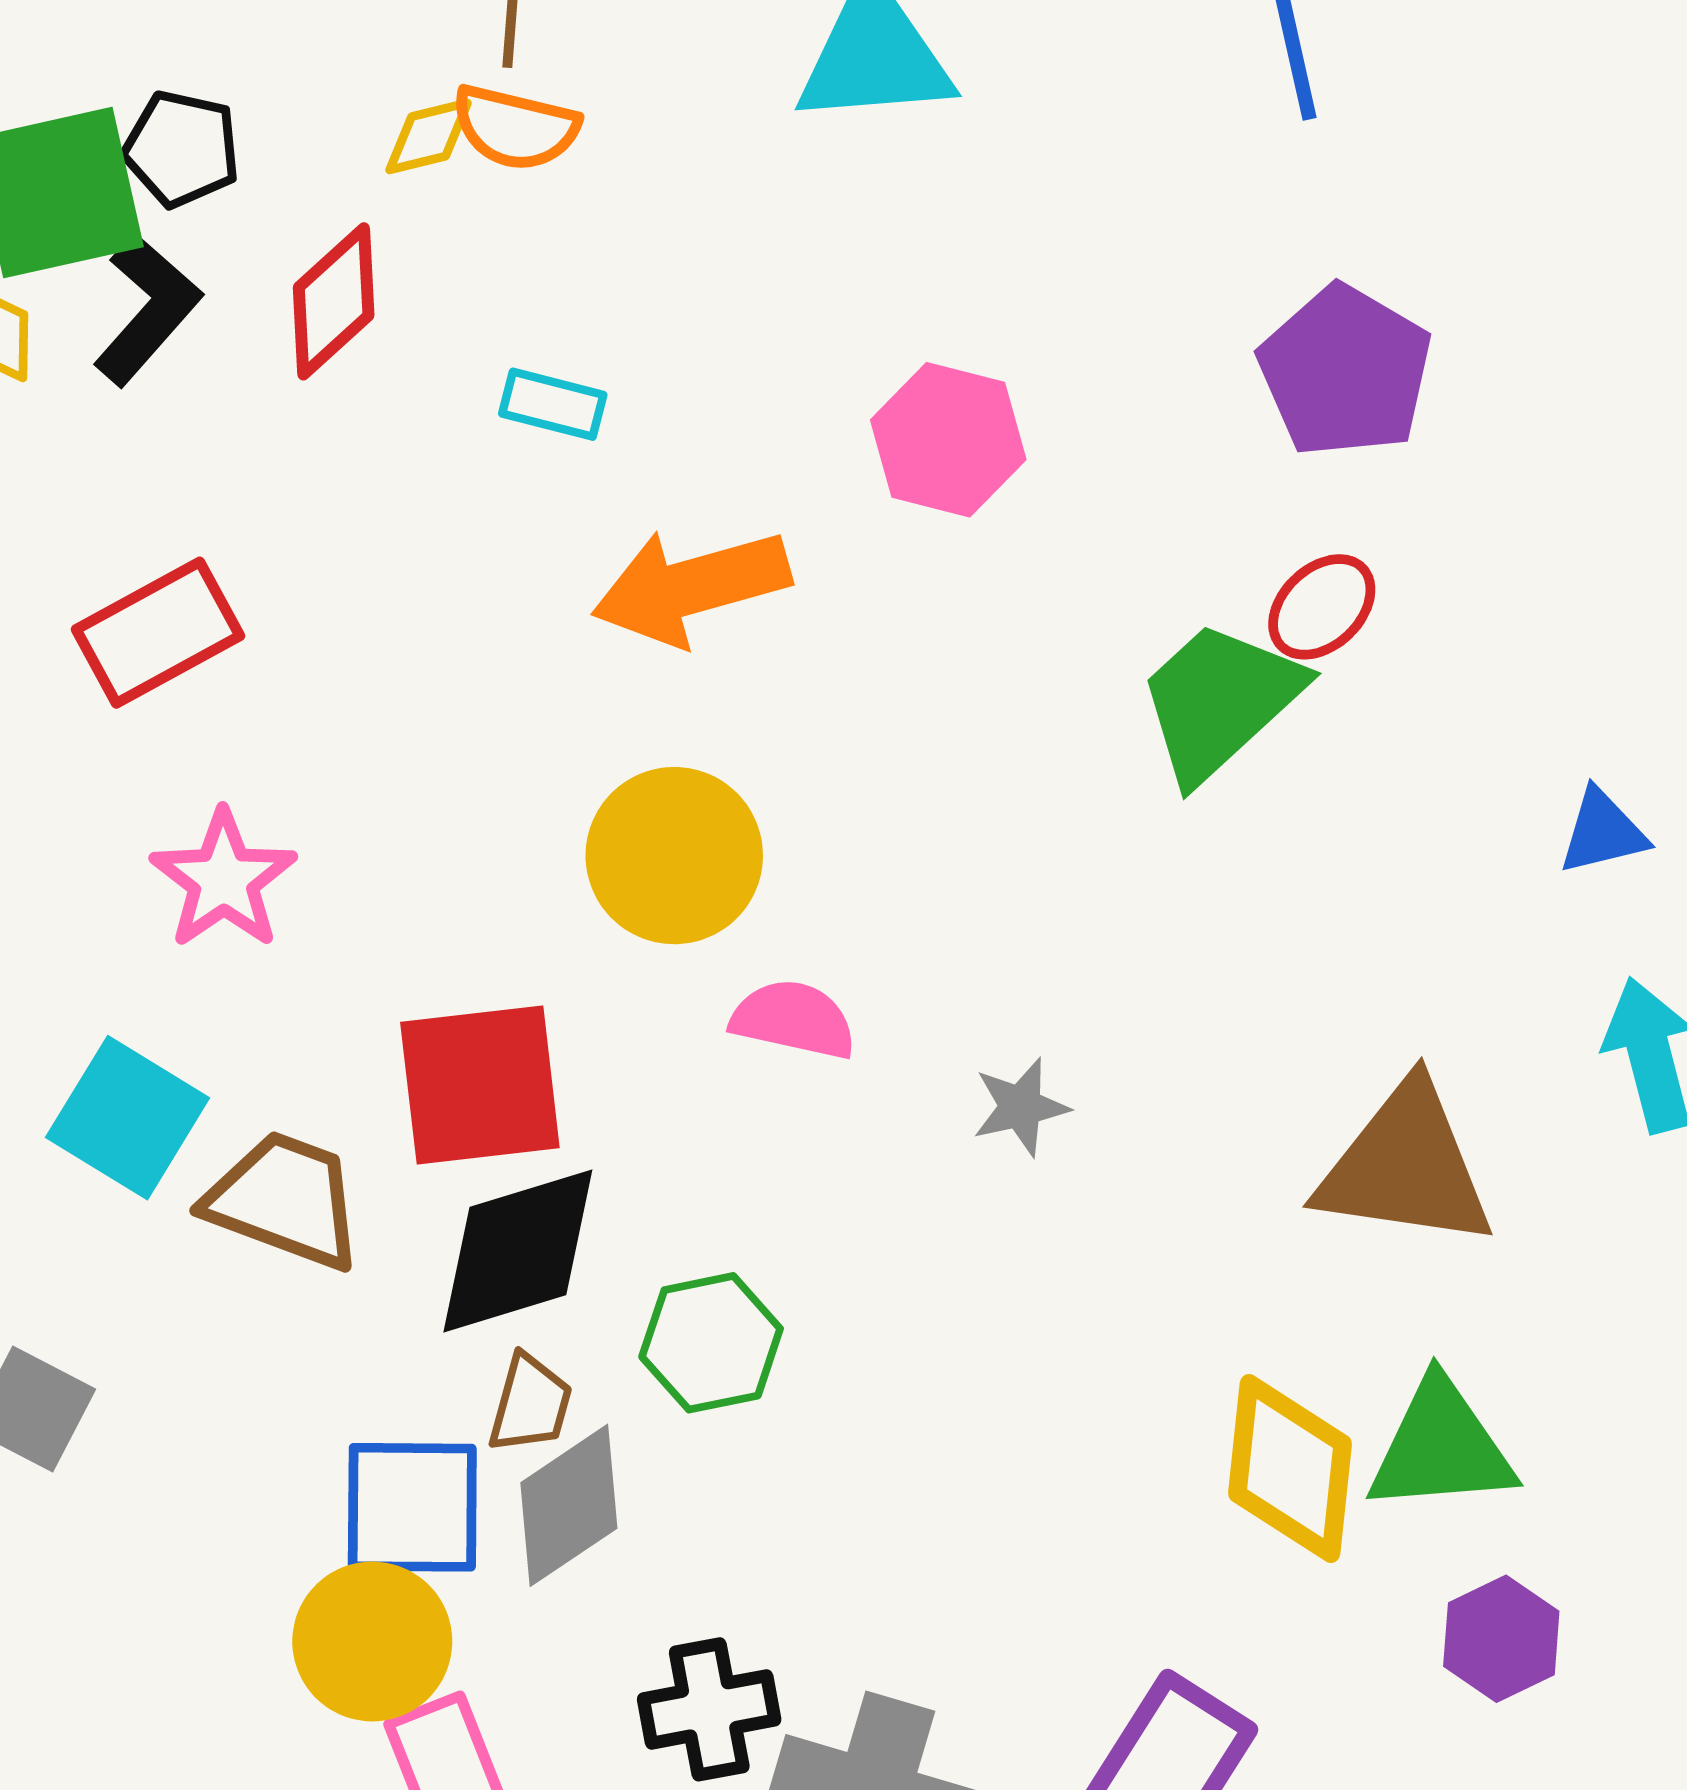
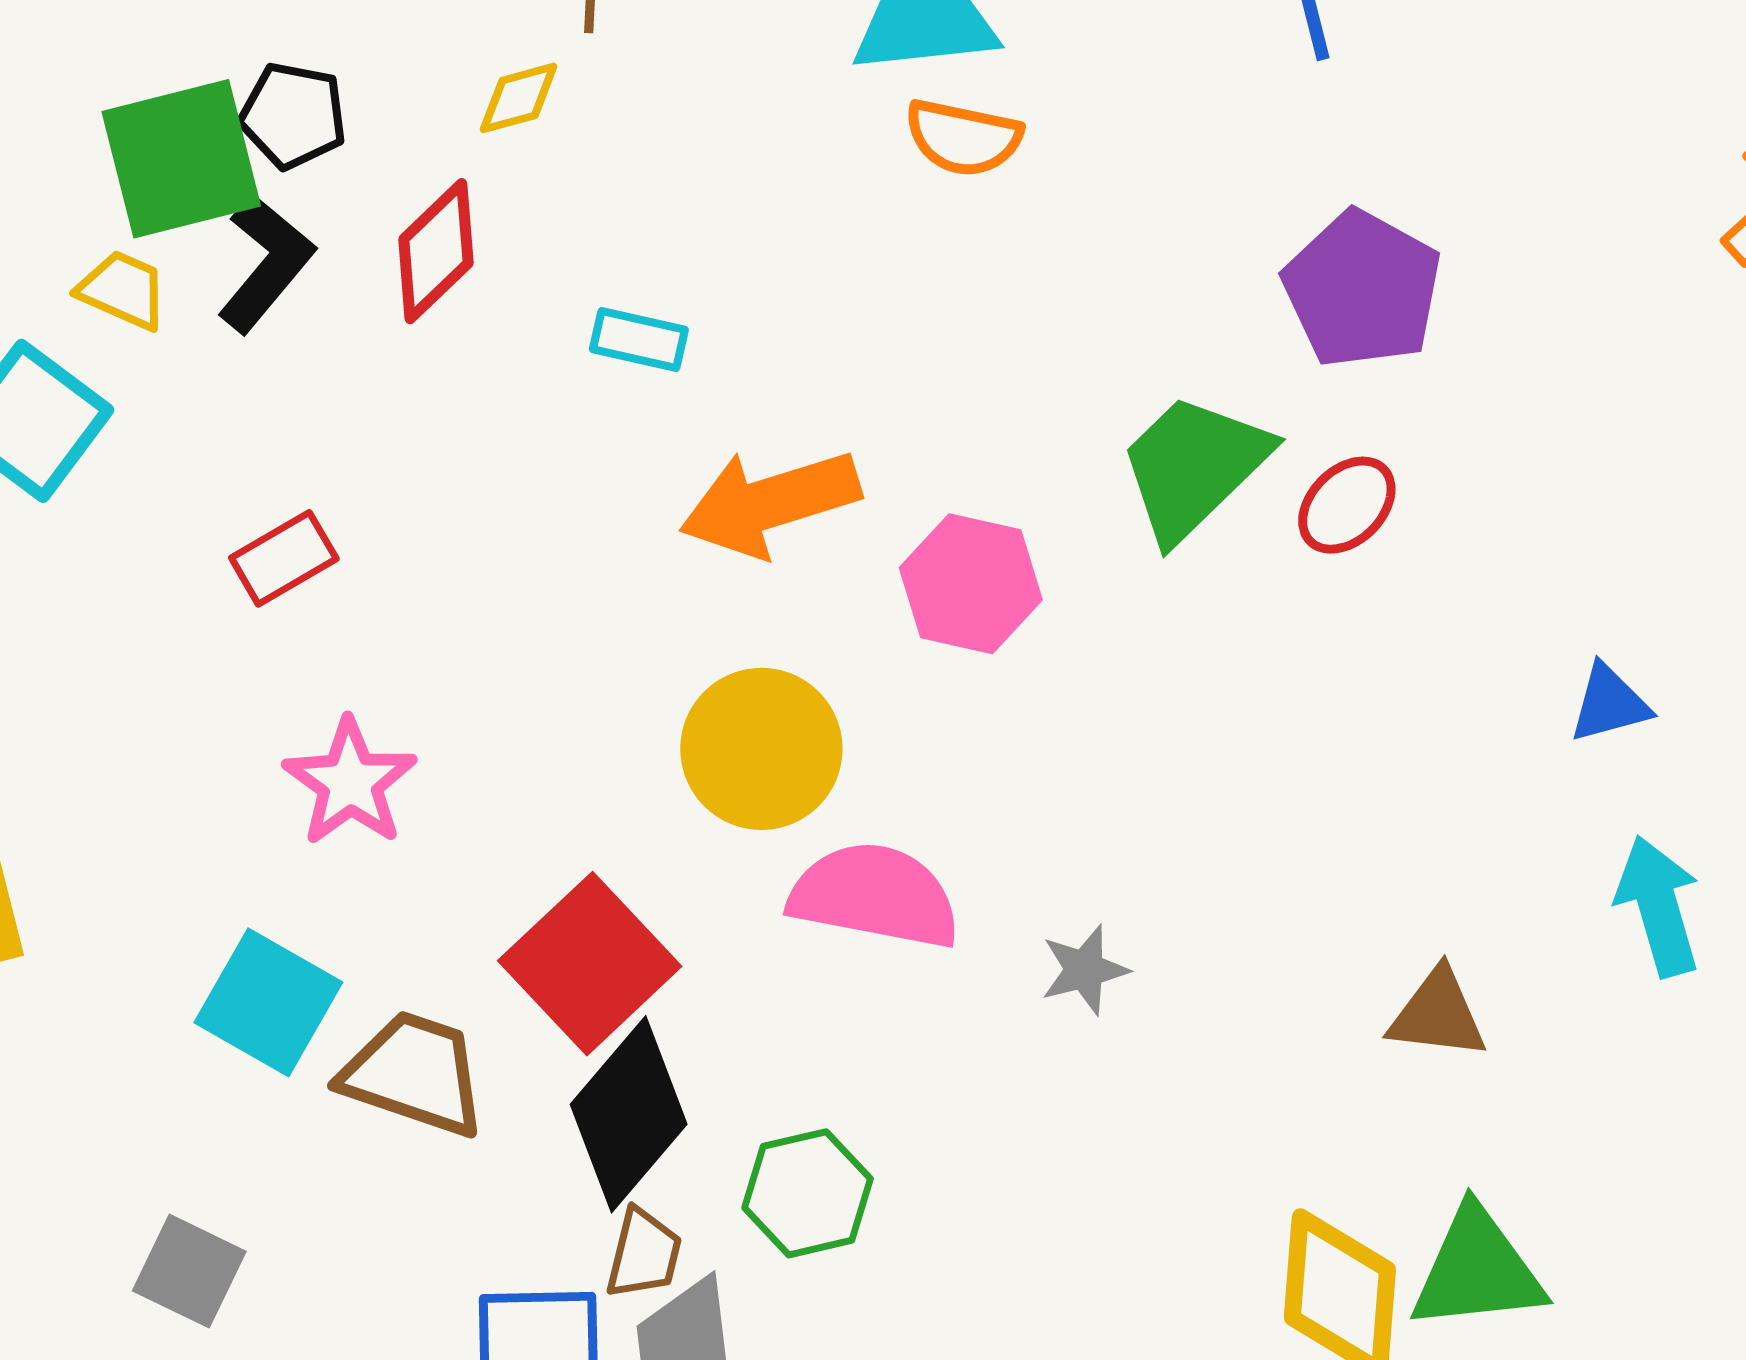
orange semicircle: (515, 128) -> (963, 138), moved
pink hexagon: (948, 440) -> (971, 584), moved
red rectangle: (158, 633) -> (284, 558), size x0.7
green trapezoid: (1220, 701) -> (1194, 467), moved
pink semicircle: (793, 1019) -> (875, 896), size x1.5
red square: (480, 1085) -> (590, 964), turned -35
brown triangle: (1405, 1166) -> (1438, 1014), size x0.6
black diamond: (518, 1251) -> (629, 1114), turned -31

